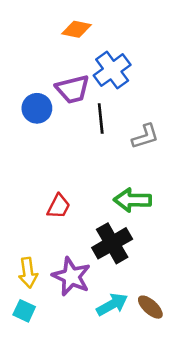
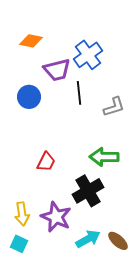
orange diamond: (76, 29) -> (31, 41), moved
blue circle: (37, 108) -> (29, 97), moved

